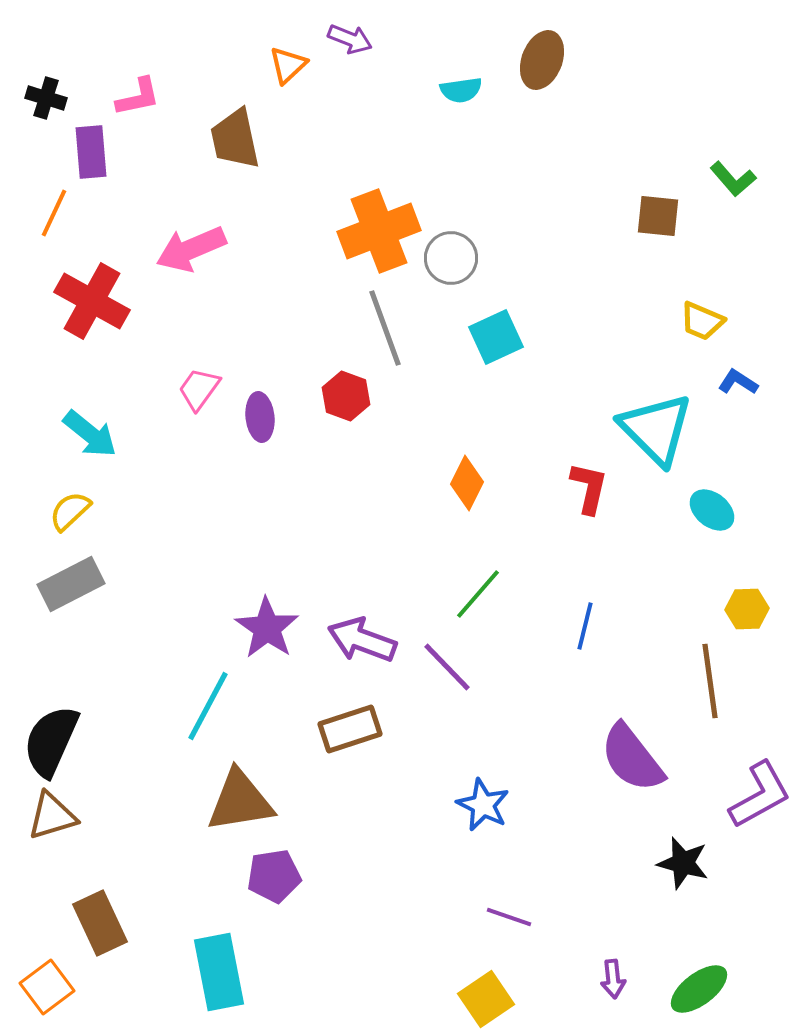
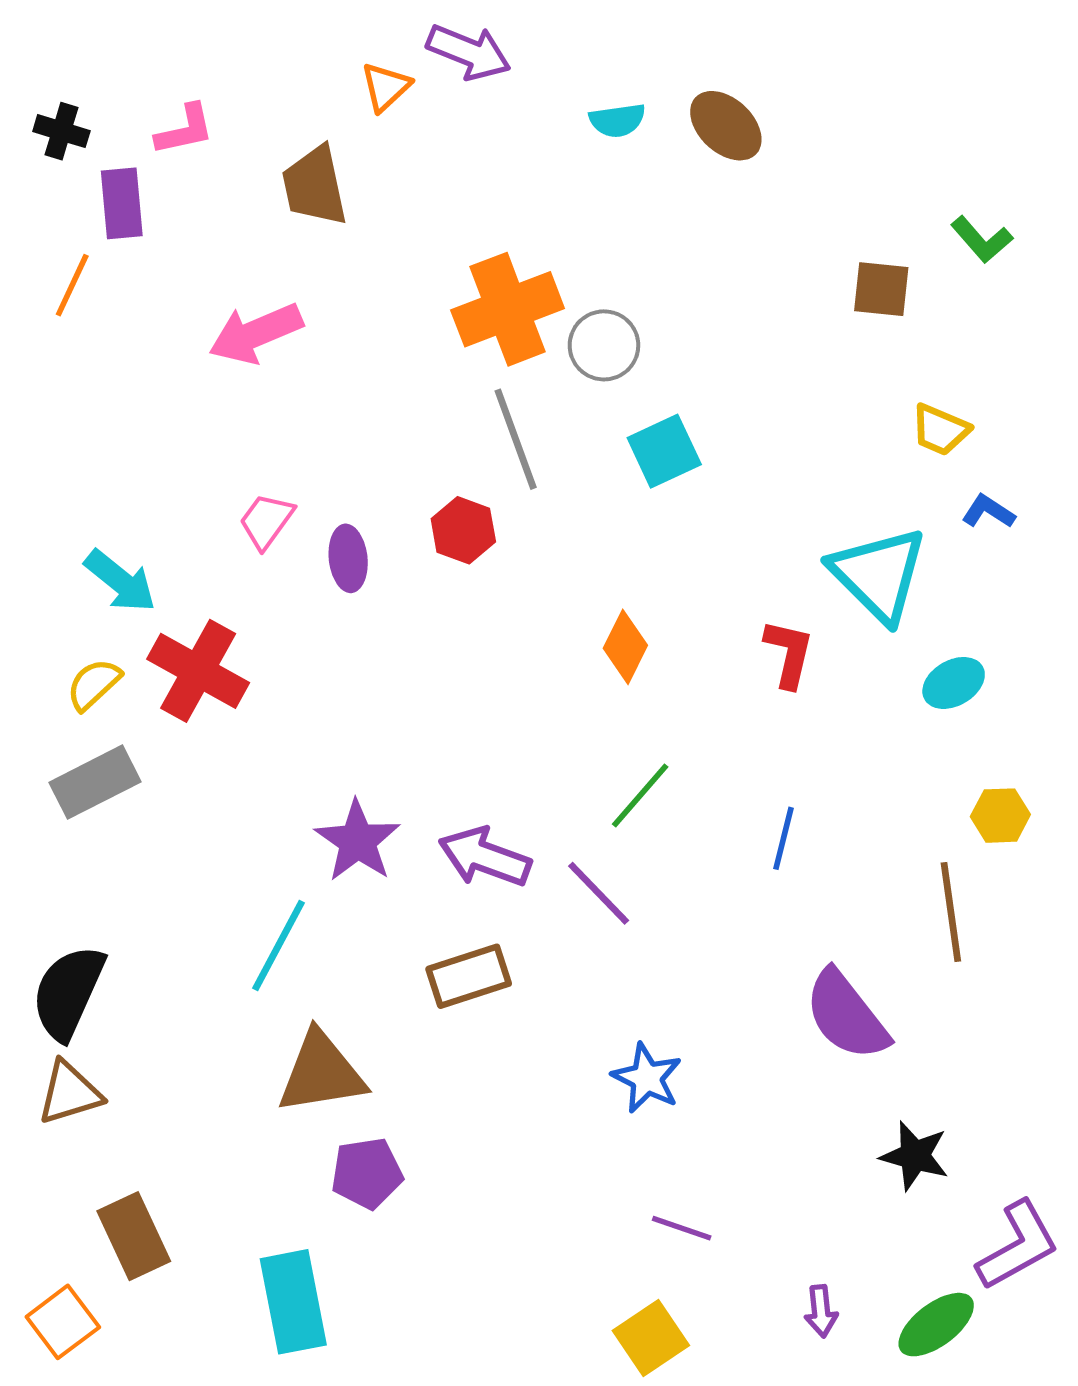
purple arrow: (350, 39) -> (469, 52), size x1.4
brown ellipse: (542, 60) -> (726, 126), moved, turned -68
red cross: (92, 301) -> (198, 671), moved
cyan ellipse: (712, 510) -> (954, 683), turned -69
purple L-shape: (760, 795) -> (1018, 1246), moved

